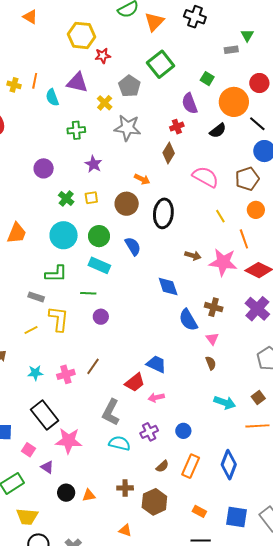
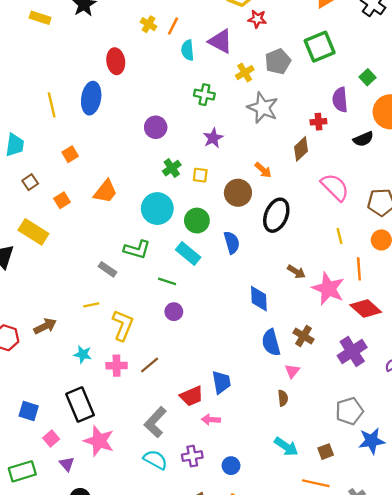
yellow L-shape: (59, 319) -> (123, 325), moved
blue trapezoid: (156, 364) -> (221, 382), turned 40

